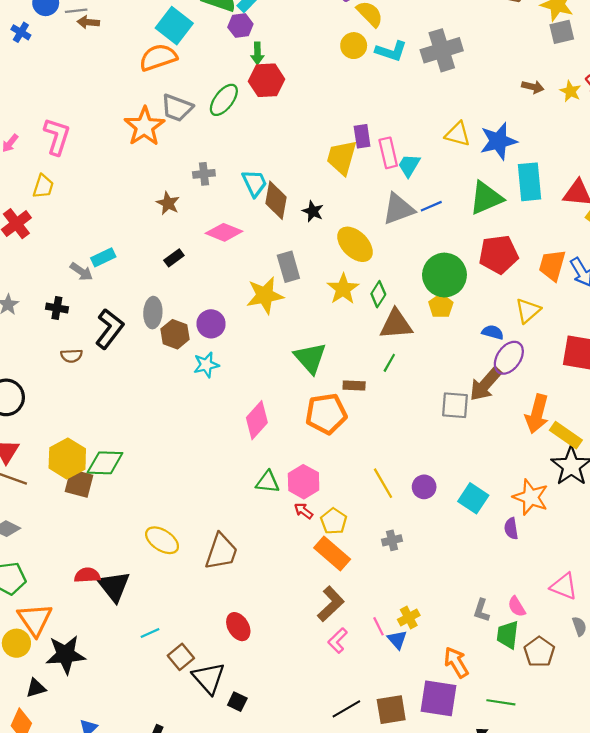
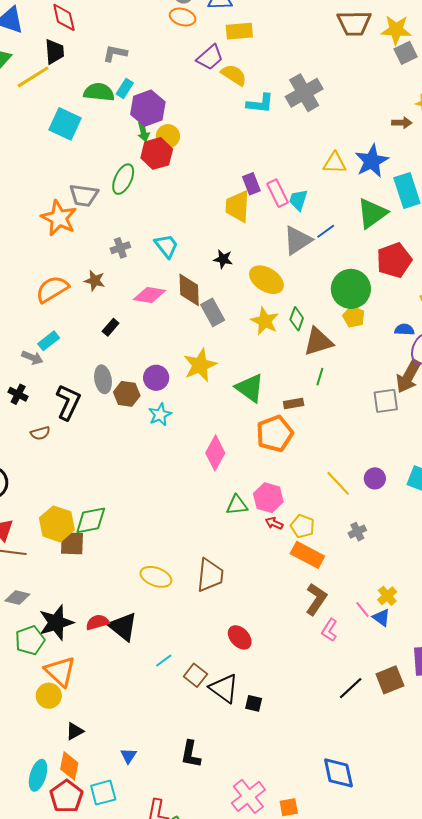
purple hexagon: (240, 26) -> (148, 108), moved, size x1.6
yellow circle: (354, 46) -> (168, 136), moved
orange semicircle: (158, 57) -> (52, 289), moved
brown arrow: (533, 87) -> (402, 123), moved
brown diamond: (276, 200) -> (189, 290), moved
yellow star: (265, 295) -> (200, 365), moved
black cross: (57, 308) -> (18, 394), turned 30
black star: (66, 655) -> (56, 623), moved

